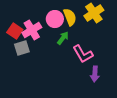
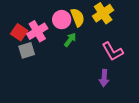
pink L-shape: (83, 54) -> (113, 51), moved

